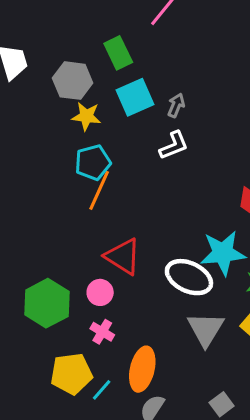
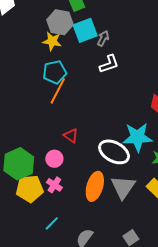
gray hexagon: (73, 81) -> (60, 22), moved
gray arrow: (176, 105) -> (103, 38), moved
red triangle: (123, 256) -> (71, 136), size x0.6
orange ellipse: (142, 369) -> (95, 186), moved
yellow pentagon: (71, 374) -> (30, 189), moved

